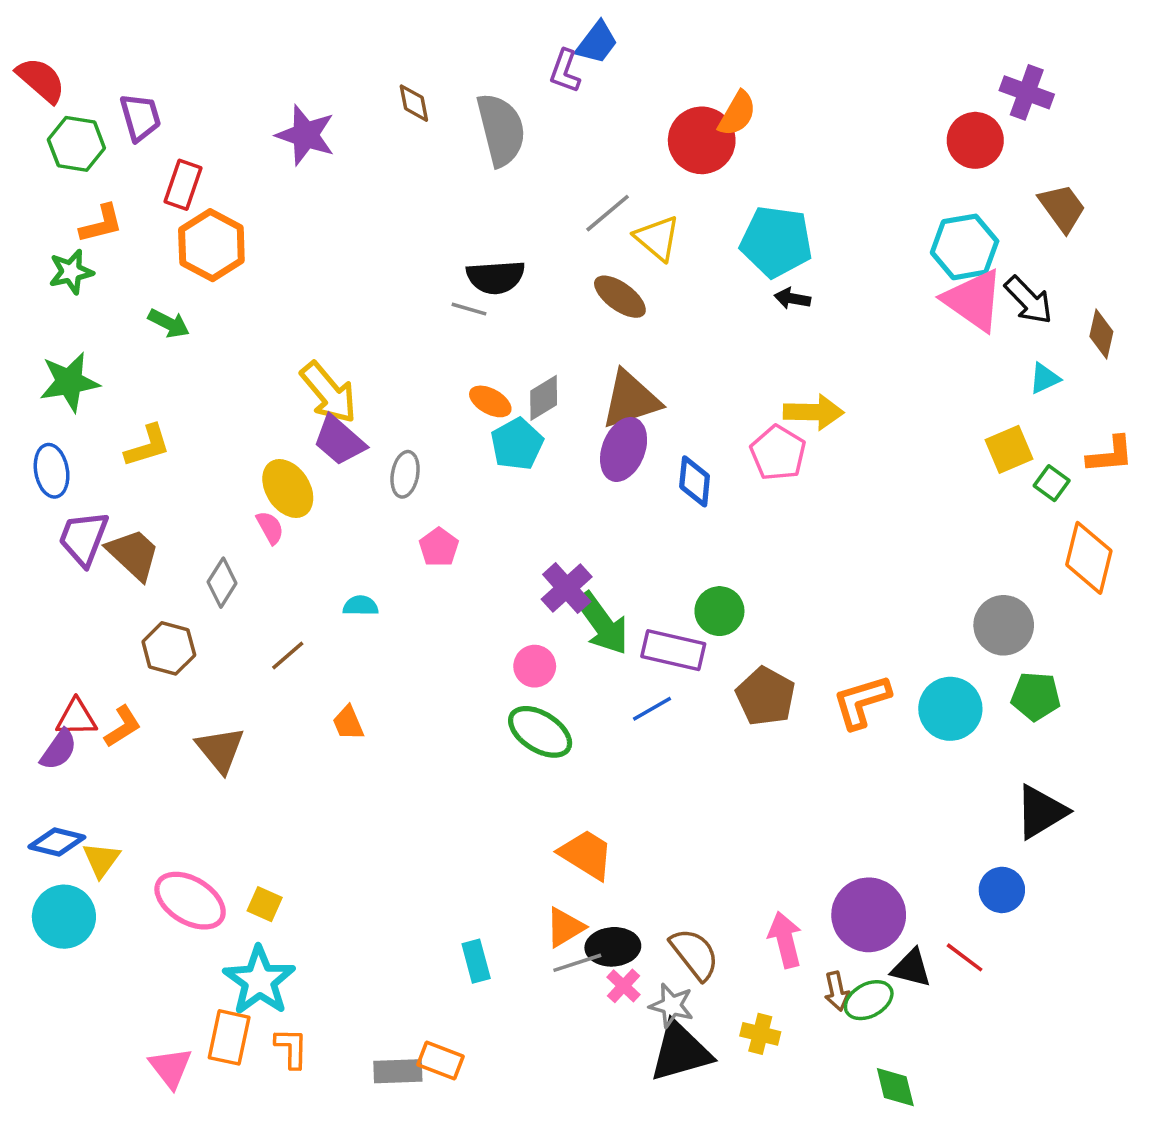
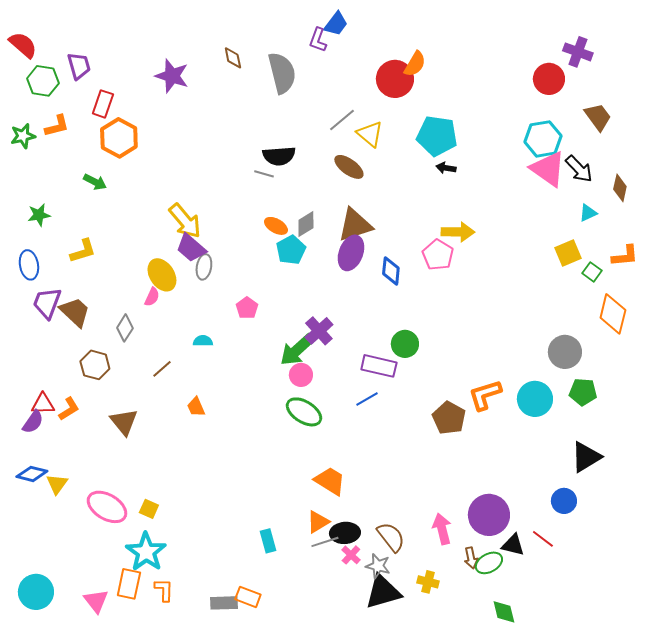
green star: (71, 272) -> (23, 136), moved
green star: (69, 382) -> (39, 215), size x0.7
gray ellipse: (405, 474) -> (204, 267), moved
pink semicircle: (270, 528) -> (152, 297), turned 54
green arrow: (602, 624) -> (297, 350), moved, turned 84
brown pentagon: (766, 696) -> (449, 418), moved
cyan circle: (64, 917) -> (36, 592), moved

